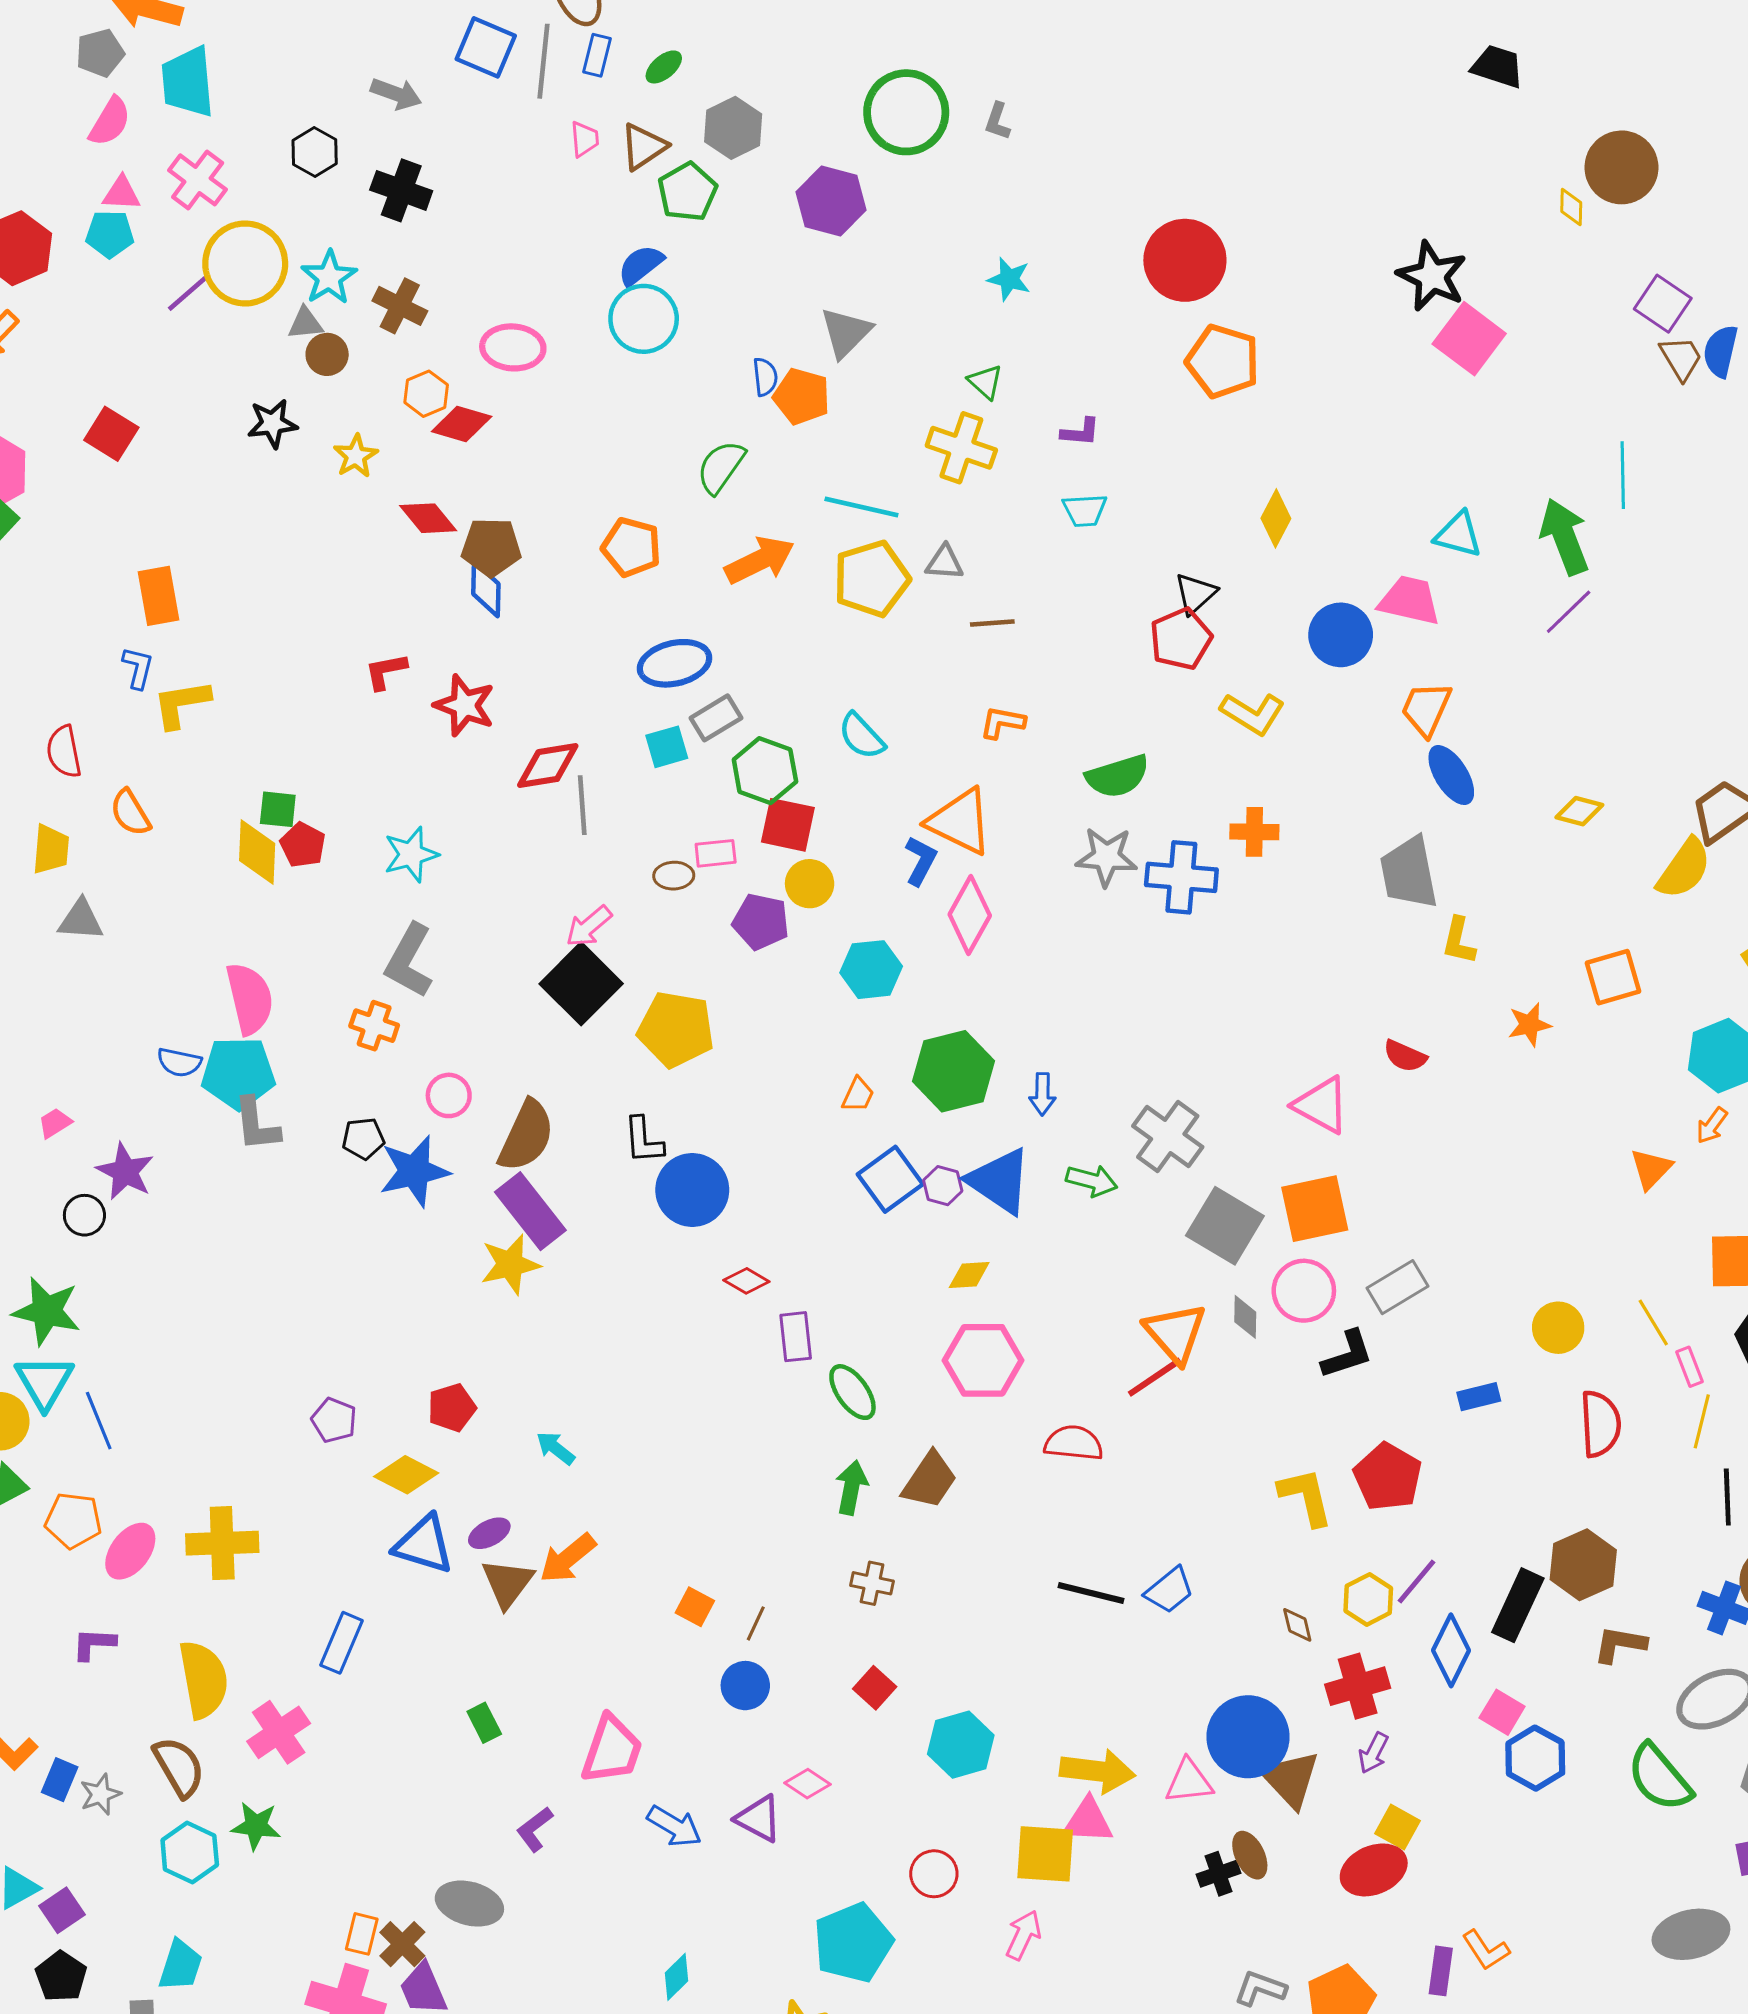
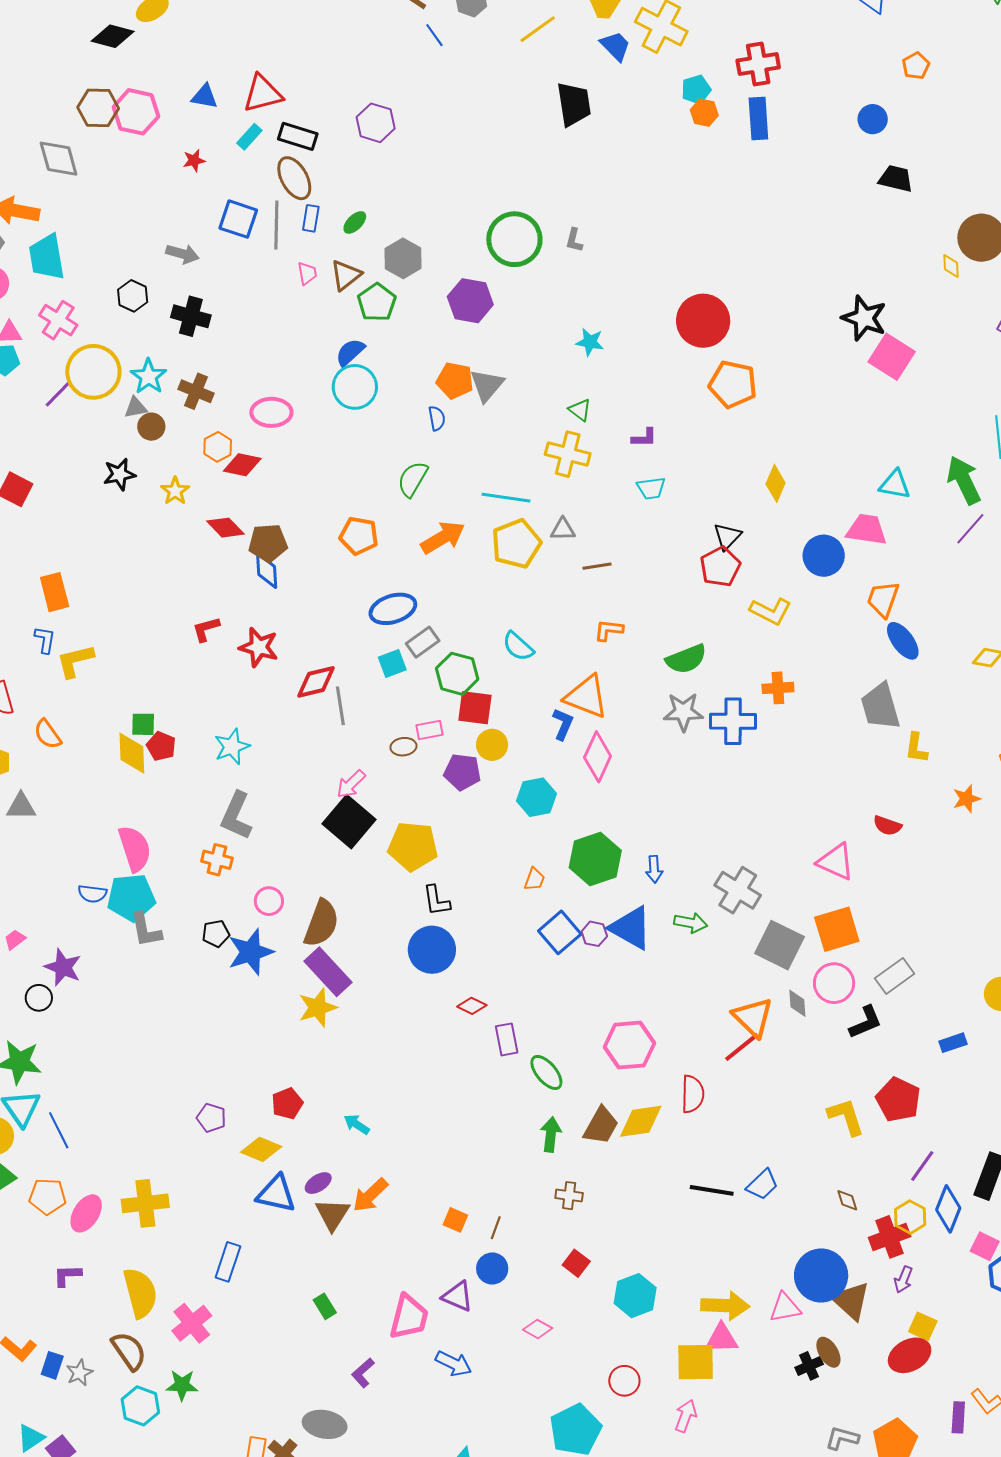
orange pentagon: (802, 396) -> (455, 380), moved
black L-shape: (643, 1140) -> (436, 901), moved
yellow diamond: (969, 1275) -> (641, 1121), moved, size x1.6
red semicircle: (1074, 1443) -> (693, 1094), turned 90
yellow hexagon: (1368, 1599) -> (910, 1217), moved
purple triangle: (759, 1819) -> (458, 1296), moved

